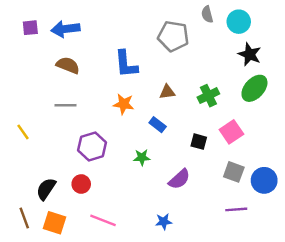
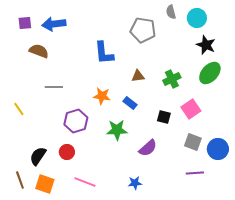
brown semicircle: (68, 65) -> (39, 51), moved
orange star: (124, 104) -> (102, 96), moved
green star: (142, 157) -> (117, 130), size x1.5

